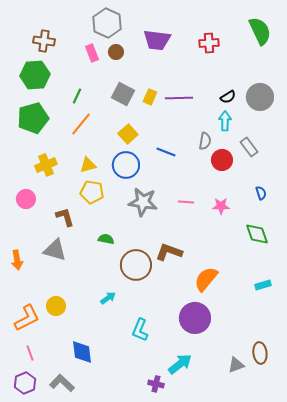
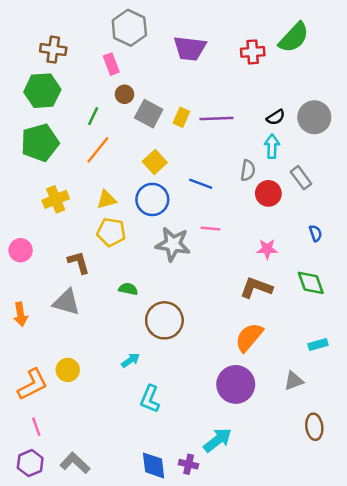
green semicircle: (260, 31) -> (294, 37), moved, turned 68
brown circle: (116, 52) -> (125, 94), moved
pink circle: (26, 199) -> (21, 250), moved
pink line: (186, 202) -> (210, 228), moved
brown L-shape: (169, 252) -> (256, 288), moved
cyan L-shape: (140, 330) -> (150, 399), moved
blue diamond: (82, 352) -> (154, 465), moved
gray triangle: (236, 365) -> (294, 381), moved

